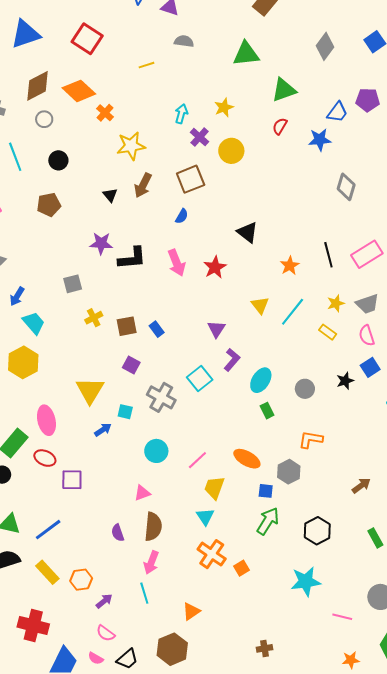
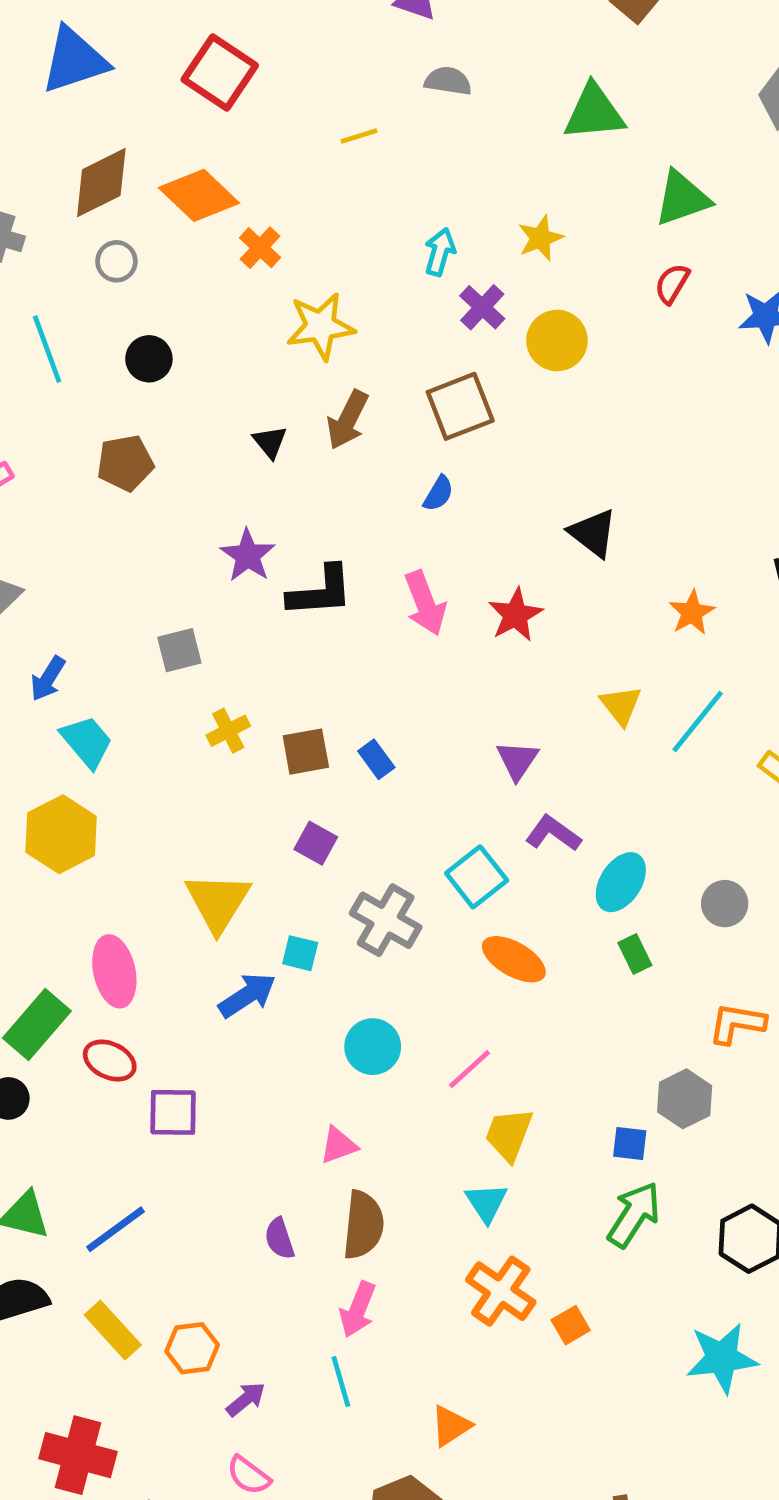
purple star: (101, 243) -> (248, 555), turned 30
purple L-shape: (232, 360) -> (553, 833), turned -95
blue arrow: (103, 430) -> (247, 995), size x1.4
orange ellipse: (247, 459) -> (514, 959), moved

